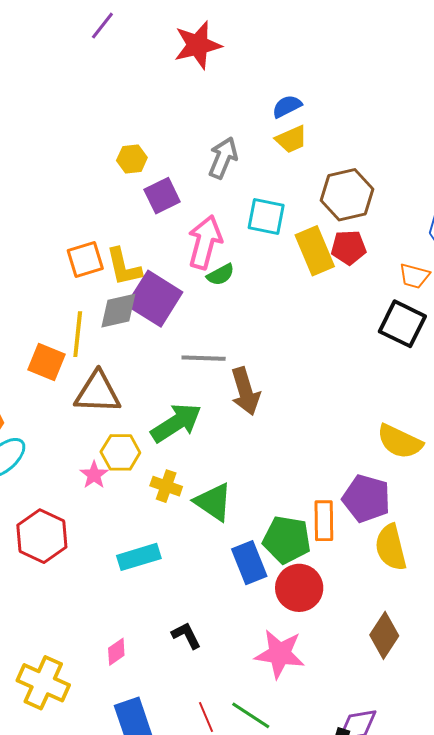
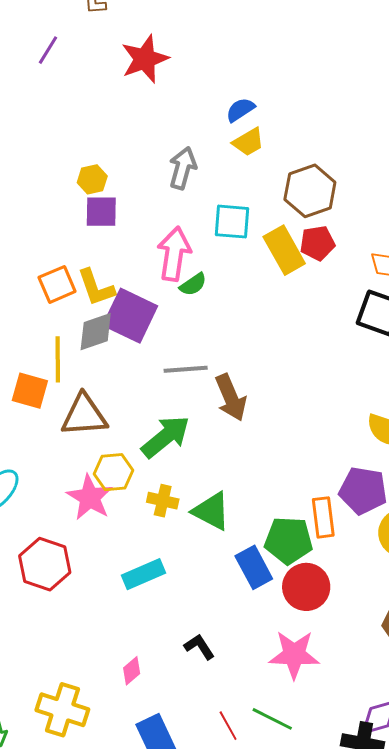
purple square: (162, 196) -> (101, 212), moved, turned 33
pink star: (94, 475) -> (90, 497), size x1.6

